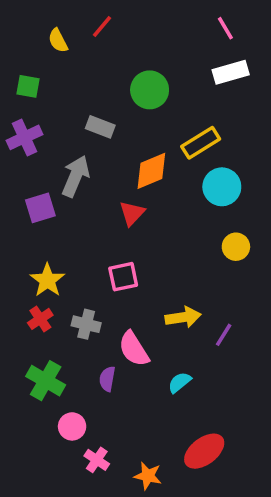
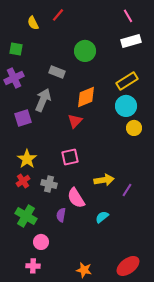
yellow rectangle: (201, 143) -> (127, 81), moved
yellow circle: (236, 247) -> (134, 128), moved
red ellipse: (204, 451) -> (128, 266), moved
pink cross: (97, 460) -> (33, 266), moved, turned -32

